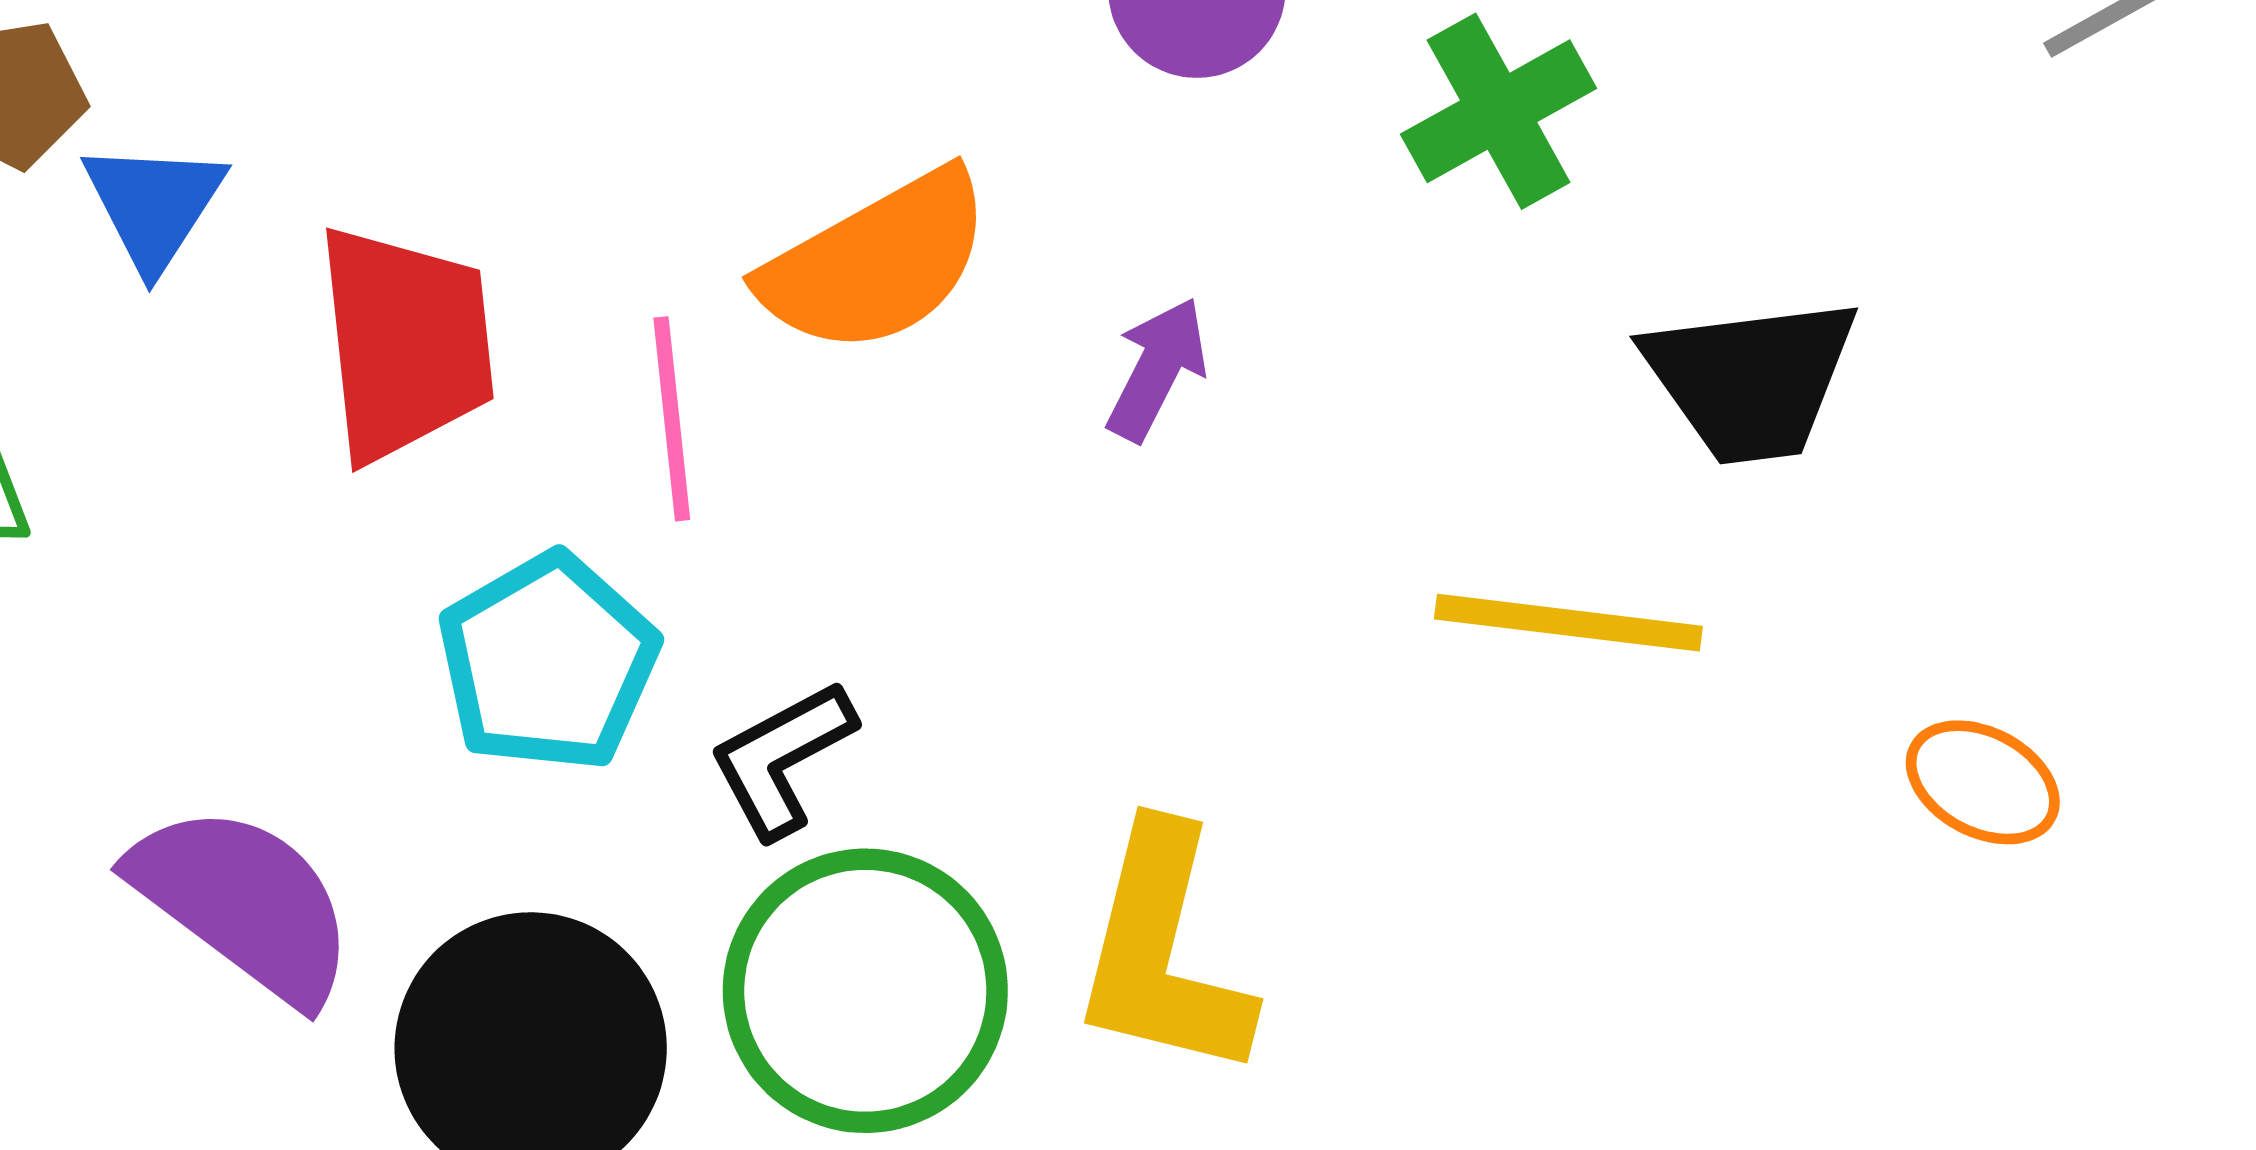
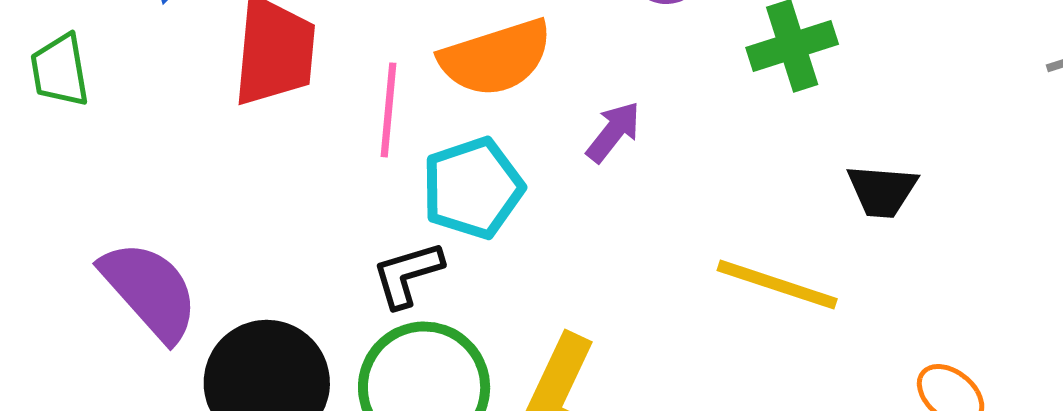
black trapezoid: (1751, 379) -> (882, 191), size x0.7
cyan pentagon: (548, 662) -> (473, 188), moved

